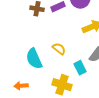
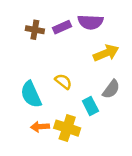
orange arrow: (21, 86) -> (40, 127), moved

